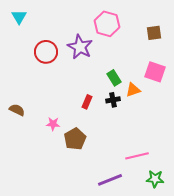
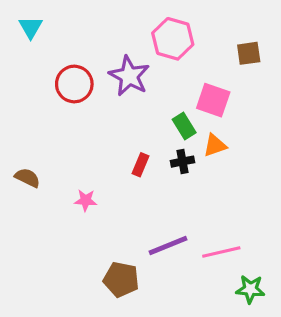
pink square: (155, 72) -> (213, 100), moved
brown pentagon: (75, 139) -> (121, 279), moved, turned -30
purple line: (110, 180) -> (168, 246), moved

